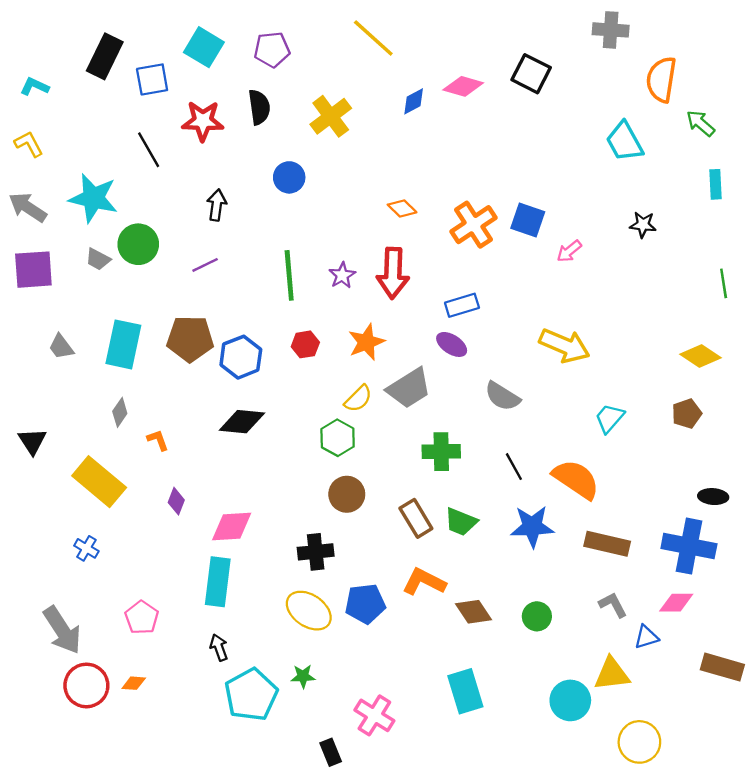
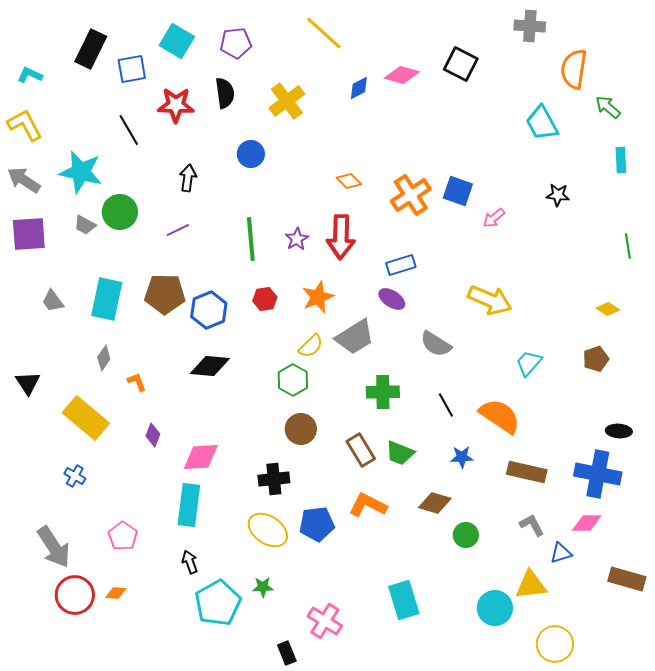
yellow L-shape: (29, 144) -> (25, 125), size x1.4
yellow diamond: (700, 356) -> (608, 309), size x0.7
blue star: (532, 526) -> (462, 457), size x0.6
brown diamond: (474, 612) -> (435, 503), moved, turned -40

